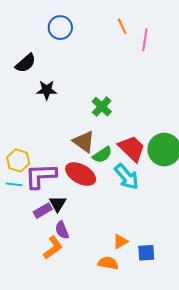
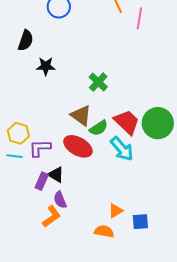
black semicircle: (26, 63) -> (26, 40), turned -30
purple L-shape: (41, 176) -> (40, 148), size x0.7
black triangle: (58, 204) -> (56, 175), turned -30
purple rectangle: (43, 211) -> (42, 181), turned -36

